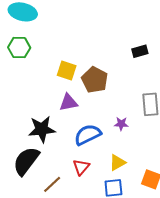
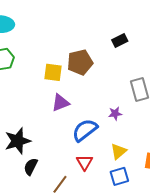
brown pentagon: (95, 80) -> (80, 62), moved, turned -30
black star: (42, 129) -> (18, 141), moved
black semicircle: (26, 161) -> (31, 167), size x0.6

